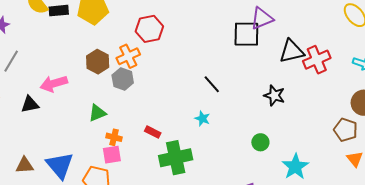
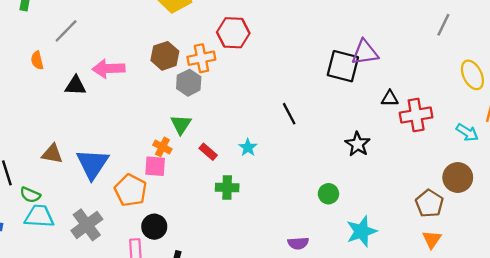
black triangle: (292, 51) -> (390, 98), size x0.6
green triangle: (97, 113) -> (181, 124), moved, turned -48
cyan star: (202, 118) -> (248, 147), moved
green cross: (176, 158) -> (227, 188), size x0.6

